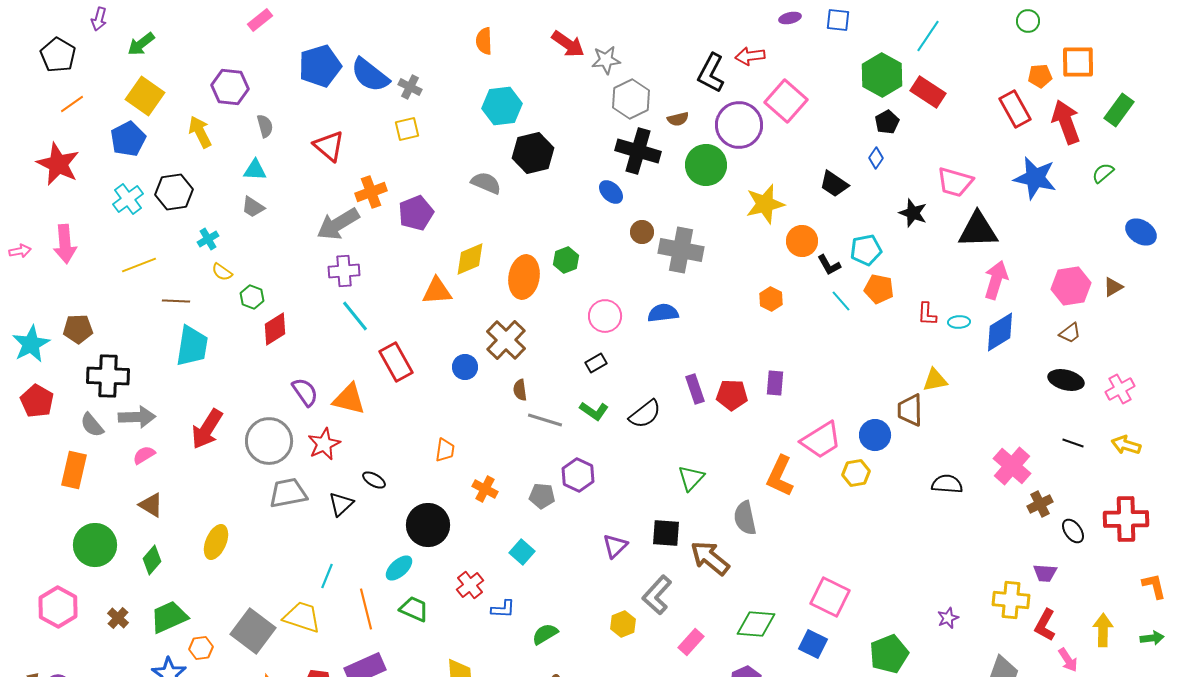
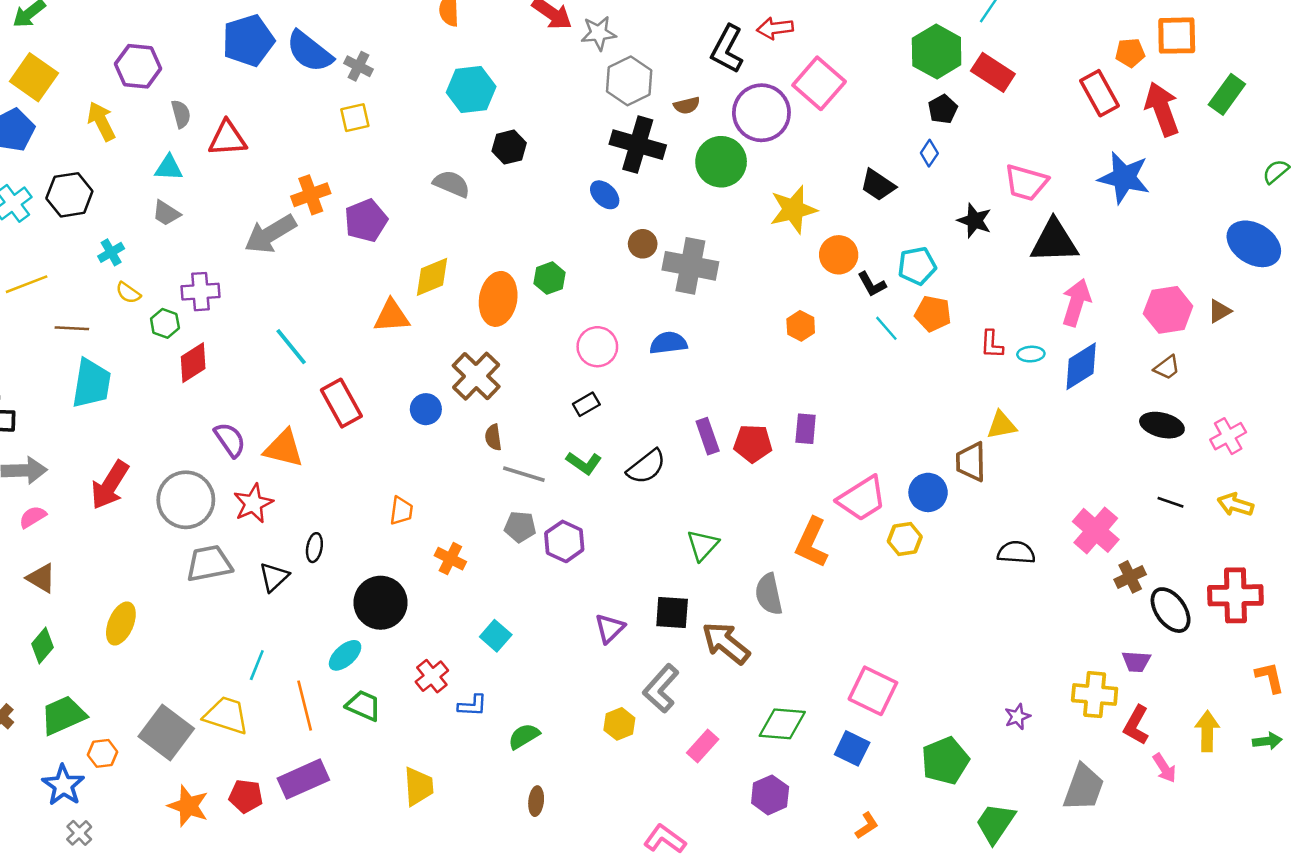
red triangle: (329, 146) -> (227, 138), moved, turned -44
black hexagon: (533, 153) -> (509, 147), size x0.7
green semicircle: (1103, 173) -> (1276, 172), moved
blue ellipse: (1141, 232) -> (1254, 244), size x1.4
purple cross: (344, 271) -> (200, 292), moved
black ellipse: (374, 480) -> (314, 548), turned 70
gray pentagon: (542, 496) -> (520, 527), moved
black ellipse: (1073, 531) -> (1171, 610), size x1.5

